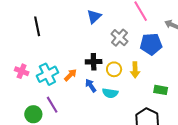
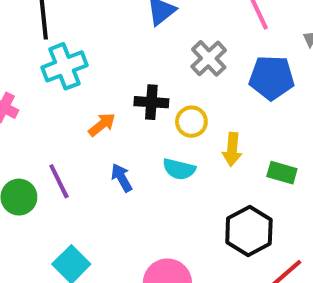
yellow arrow: (135, 70) -> (232, 149), moved
cyan cross: (47, 74) -> (64, 66), moved
blue arrow: (91, 86) -> (122, 178), moved

